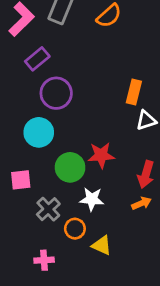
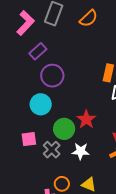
red star: (101, 155) -> (86, 119), turned -30
gray cross: (48, 209) -> (52, 150), moved
orange circle: (75, 229) -> (62, 184), moved

